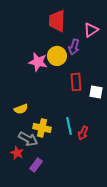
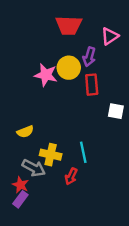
red trapezoid: (57, 21) -> (69, 25), turned -90
red rectangle: (76, 82) -> (92, 85), moved
red arrow: (83, 133) -> (71, 176), moved
purple rectangle: (36, 165) -> (20, 199), moved

